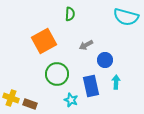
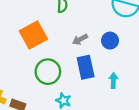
blue circle: (105, 60) -> (110, 41), moved
blue rectangle: (91, 86) -> (86, 67), moved

